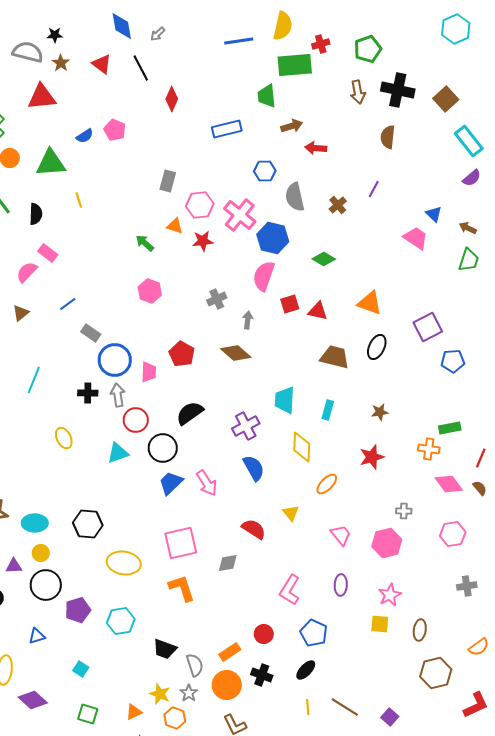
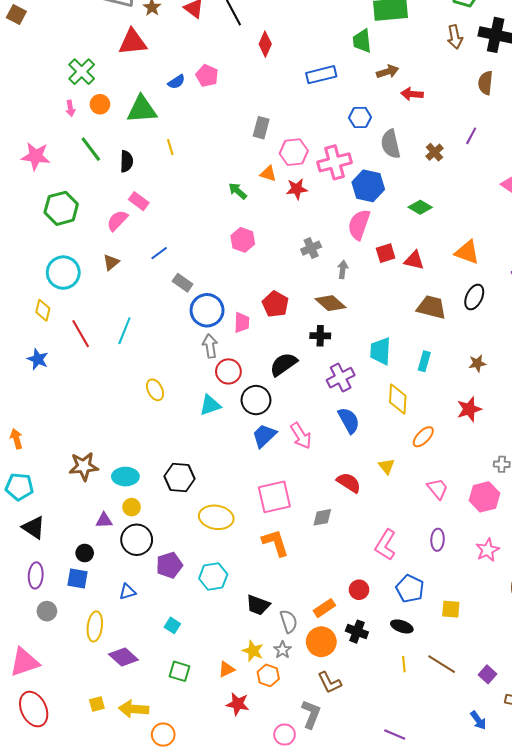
pink cross: (240, 215) -> (335, 162), turned 36
black cross: (88, 393) -> (320, 336), moved
yellow square: (380, 624) -> (451, 609), moved
black ellipse: (306, 670) -> (402, 626), turned 65

